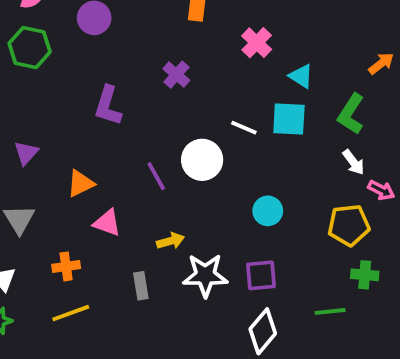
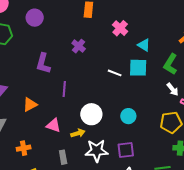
white circle: (202, 160) -> (91, 114), moved
purple line: (156, 176) -> (64, 89), moved, turned 35
pink triangle: (107, 223) -> (53, 125), moved

